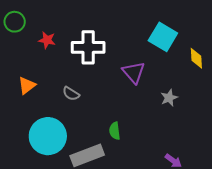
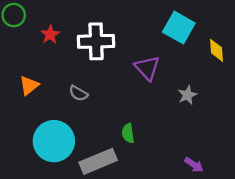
red star: (47, 40) -> (50, 35), turned 30

